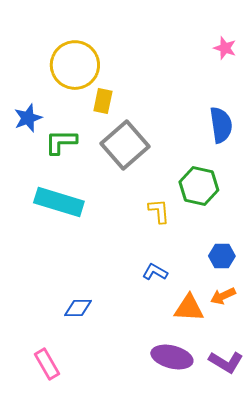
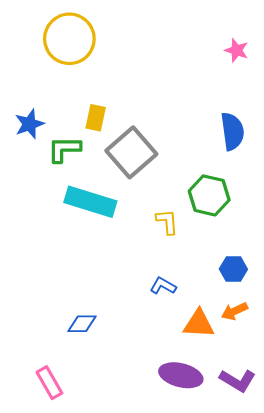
yellow circle: (75, 65) -> (69, 39), moved
yellow rectangle: (103, 101) -> (96, 118), moved
cyan rectangle: (59, 202) -> (90, 202), moved

